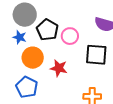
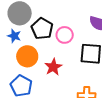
red star: (59, 68) -> (53, 67), turned 30

